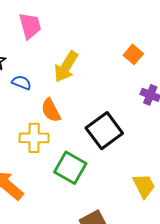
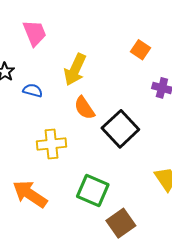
orange semicircle: (51, 110) -> (84, 108), moved
green square: (70, 168) -> (93, 191), moved

